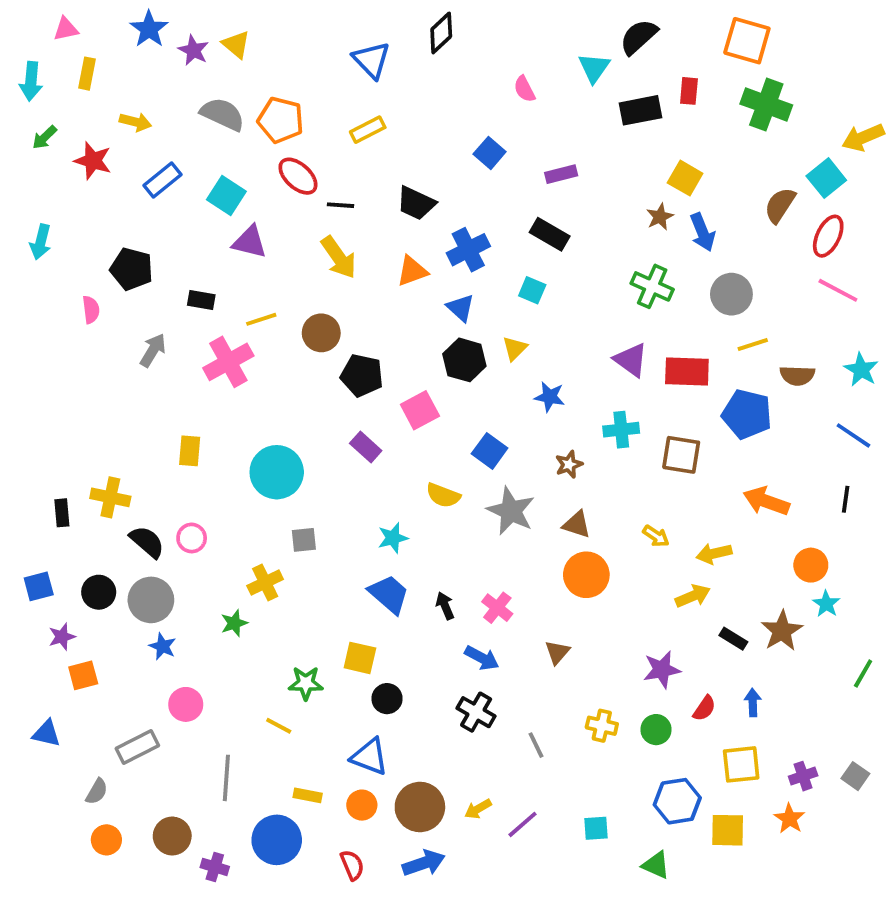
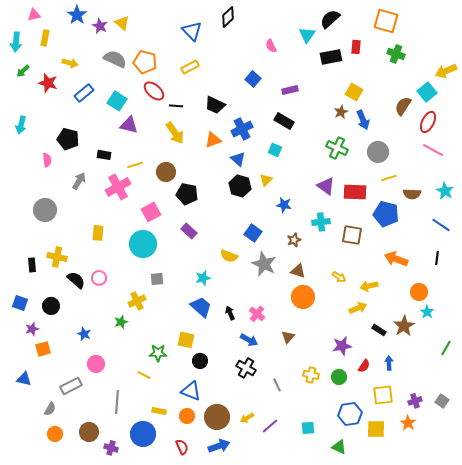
green cross: (766, 105) -> (396, 54), size x0.7
pink square: (420, 410) -> (151, 212), moved
blue square: (39, 586) -> (20, 303), turned 35
gray circle: (151, 600) -> (45, 210), moved

